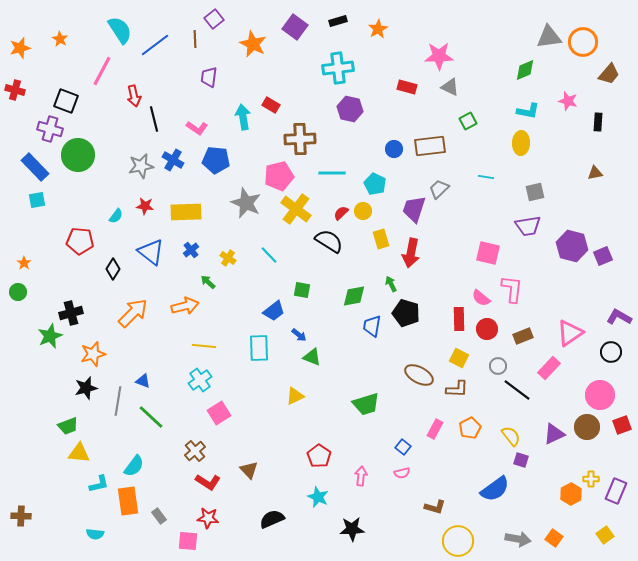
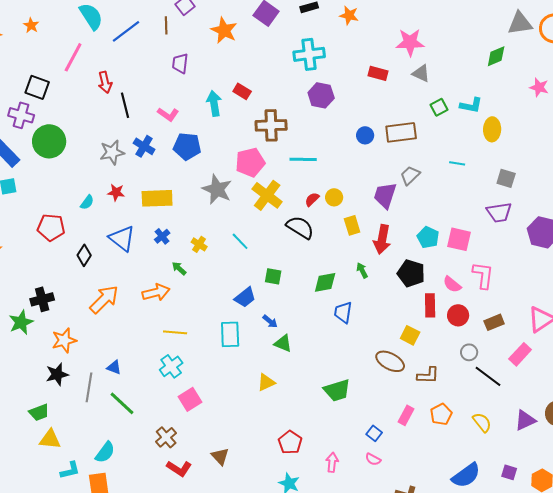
orange star: (378, 29) -> (349, 15), turned -30
cyan L-shape: (528, 111) -> (471, 105), moved
cyan pentagon: (375, 184) -> (428, 237), moved
gray square: (535, 192) -> (506, 178), turned 30
black pentagon: (406, 313) -> (411, 273), moved
yellow square: (459, 358) -> (410, 335), moved
purple square: (521, 460) -> (509, 472), moved
pink semicircle: (402, 473) -> (373, 459), turned 42

